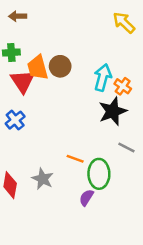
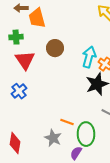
orange trapezoid: (38, 68) -> (37, 18), moved
gray star: (43, 179) -> (53, 138), moved

